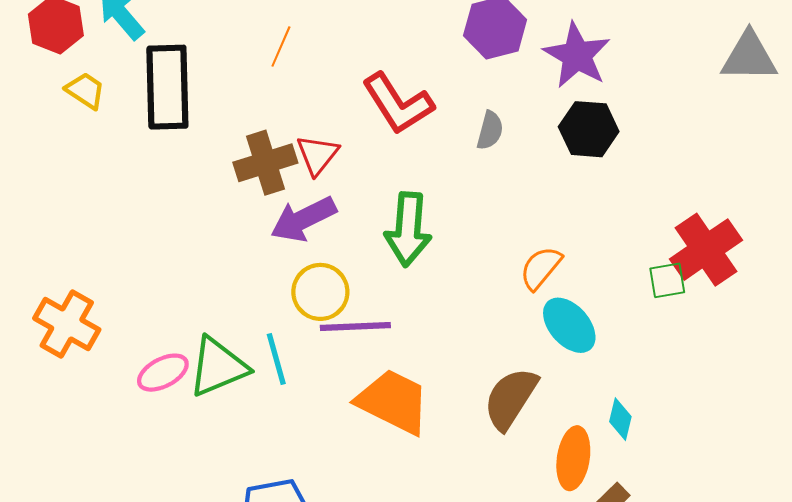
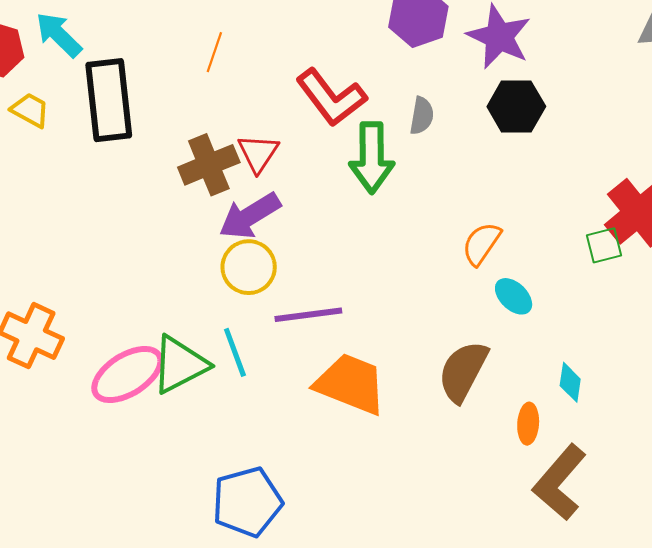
green arrow: (408, 229) -> (372, 158), moved
yellow circle: (320, 292) -> (249, 267), moved
cyan ellipse: (569, 325) -> (514, 296), size x0.7
pink ellipse: (163, 373) -> (127, 375), size x1.5
orange ellipse: (573, 458) -> (528, 424), size x0.7

